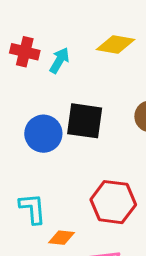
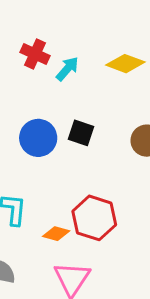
black square: (85, 121) -> (81, 133), size x0.7
orange diamond: (62, 238) -> (56, 234), moved

